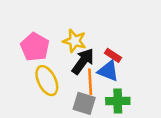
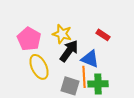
red rectangle: (113, 55) -> (103, 35), moved
orange line: (90, 82) -> (84, 77), moved

